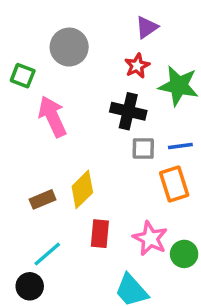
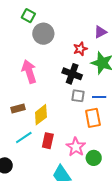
purple triangle: (147, 27) -> (100, 32), moved
green square: (23, 76) -> (28, 16), moved
brown rectangle: (43, 199) -> (18, 109), moved
cyan line: (47, 254) -> (24, 138), moved

